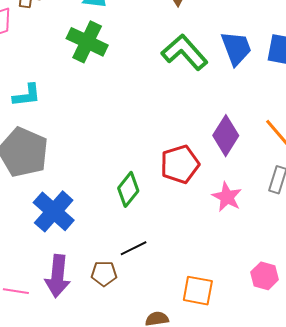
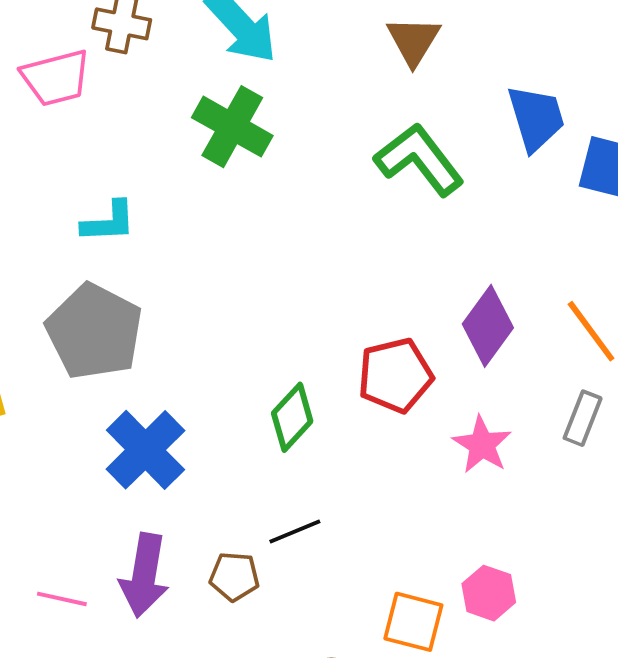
blue trapezoid: (236, 48) -> (536, 118), moved
pink hexagon: (265, 276) -> (489, 593), moved

